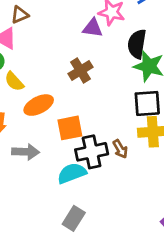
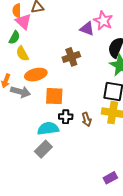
gray arrow: (26, 152) -> (21, 92), moved
black cross: (92, 152) -> (66, 117), size x0.6
gray rectangle: (74, 218) -> (43, 149), moved

